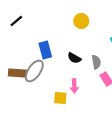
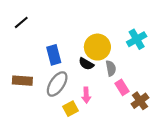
yellow circle: (81, 21) -> (97, 47), moved, size x1.5
gray ellipse: (34, 71) -> (57, 84), moved
yellow square: (60, 98) -> (71, 109), turned -32

